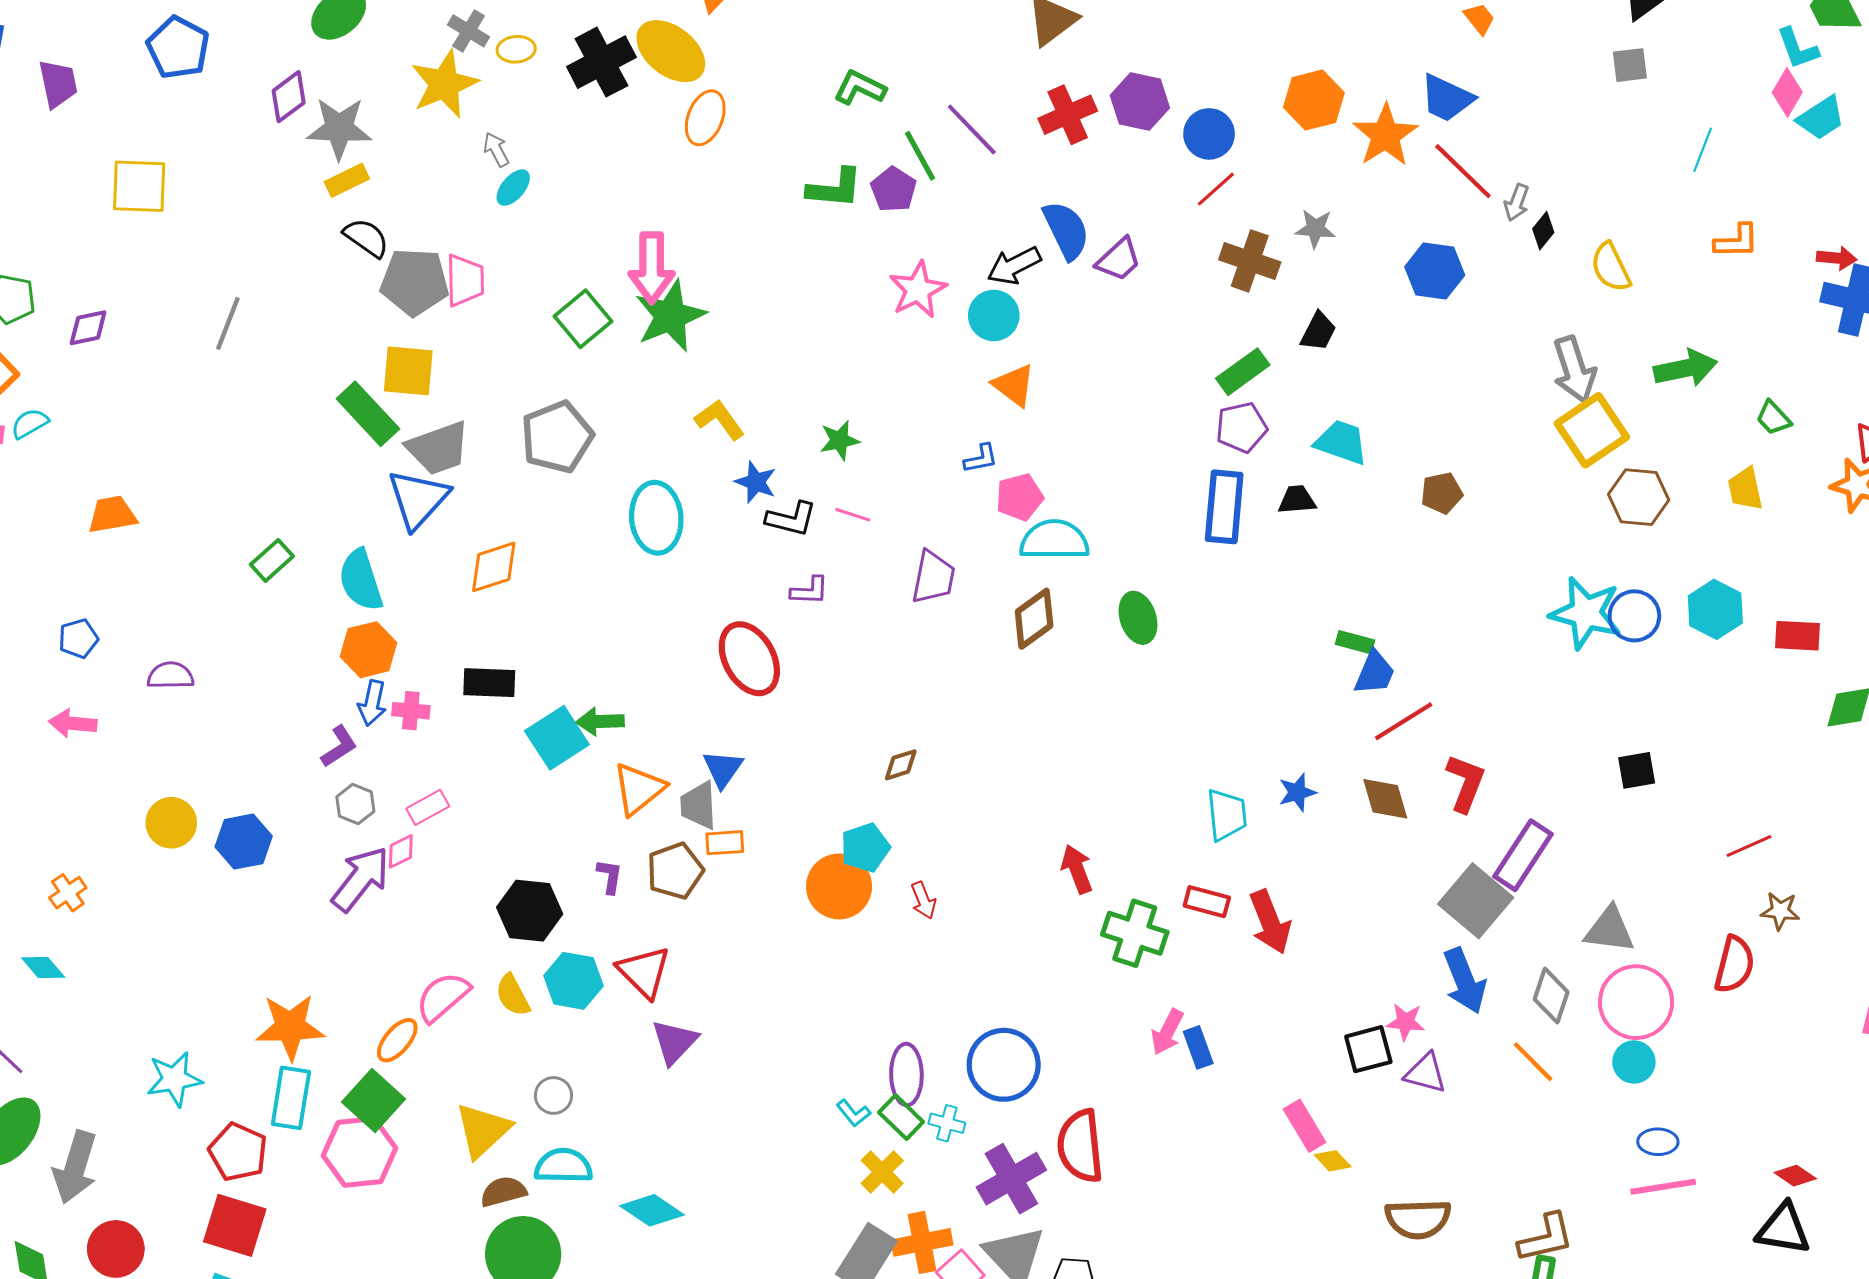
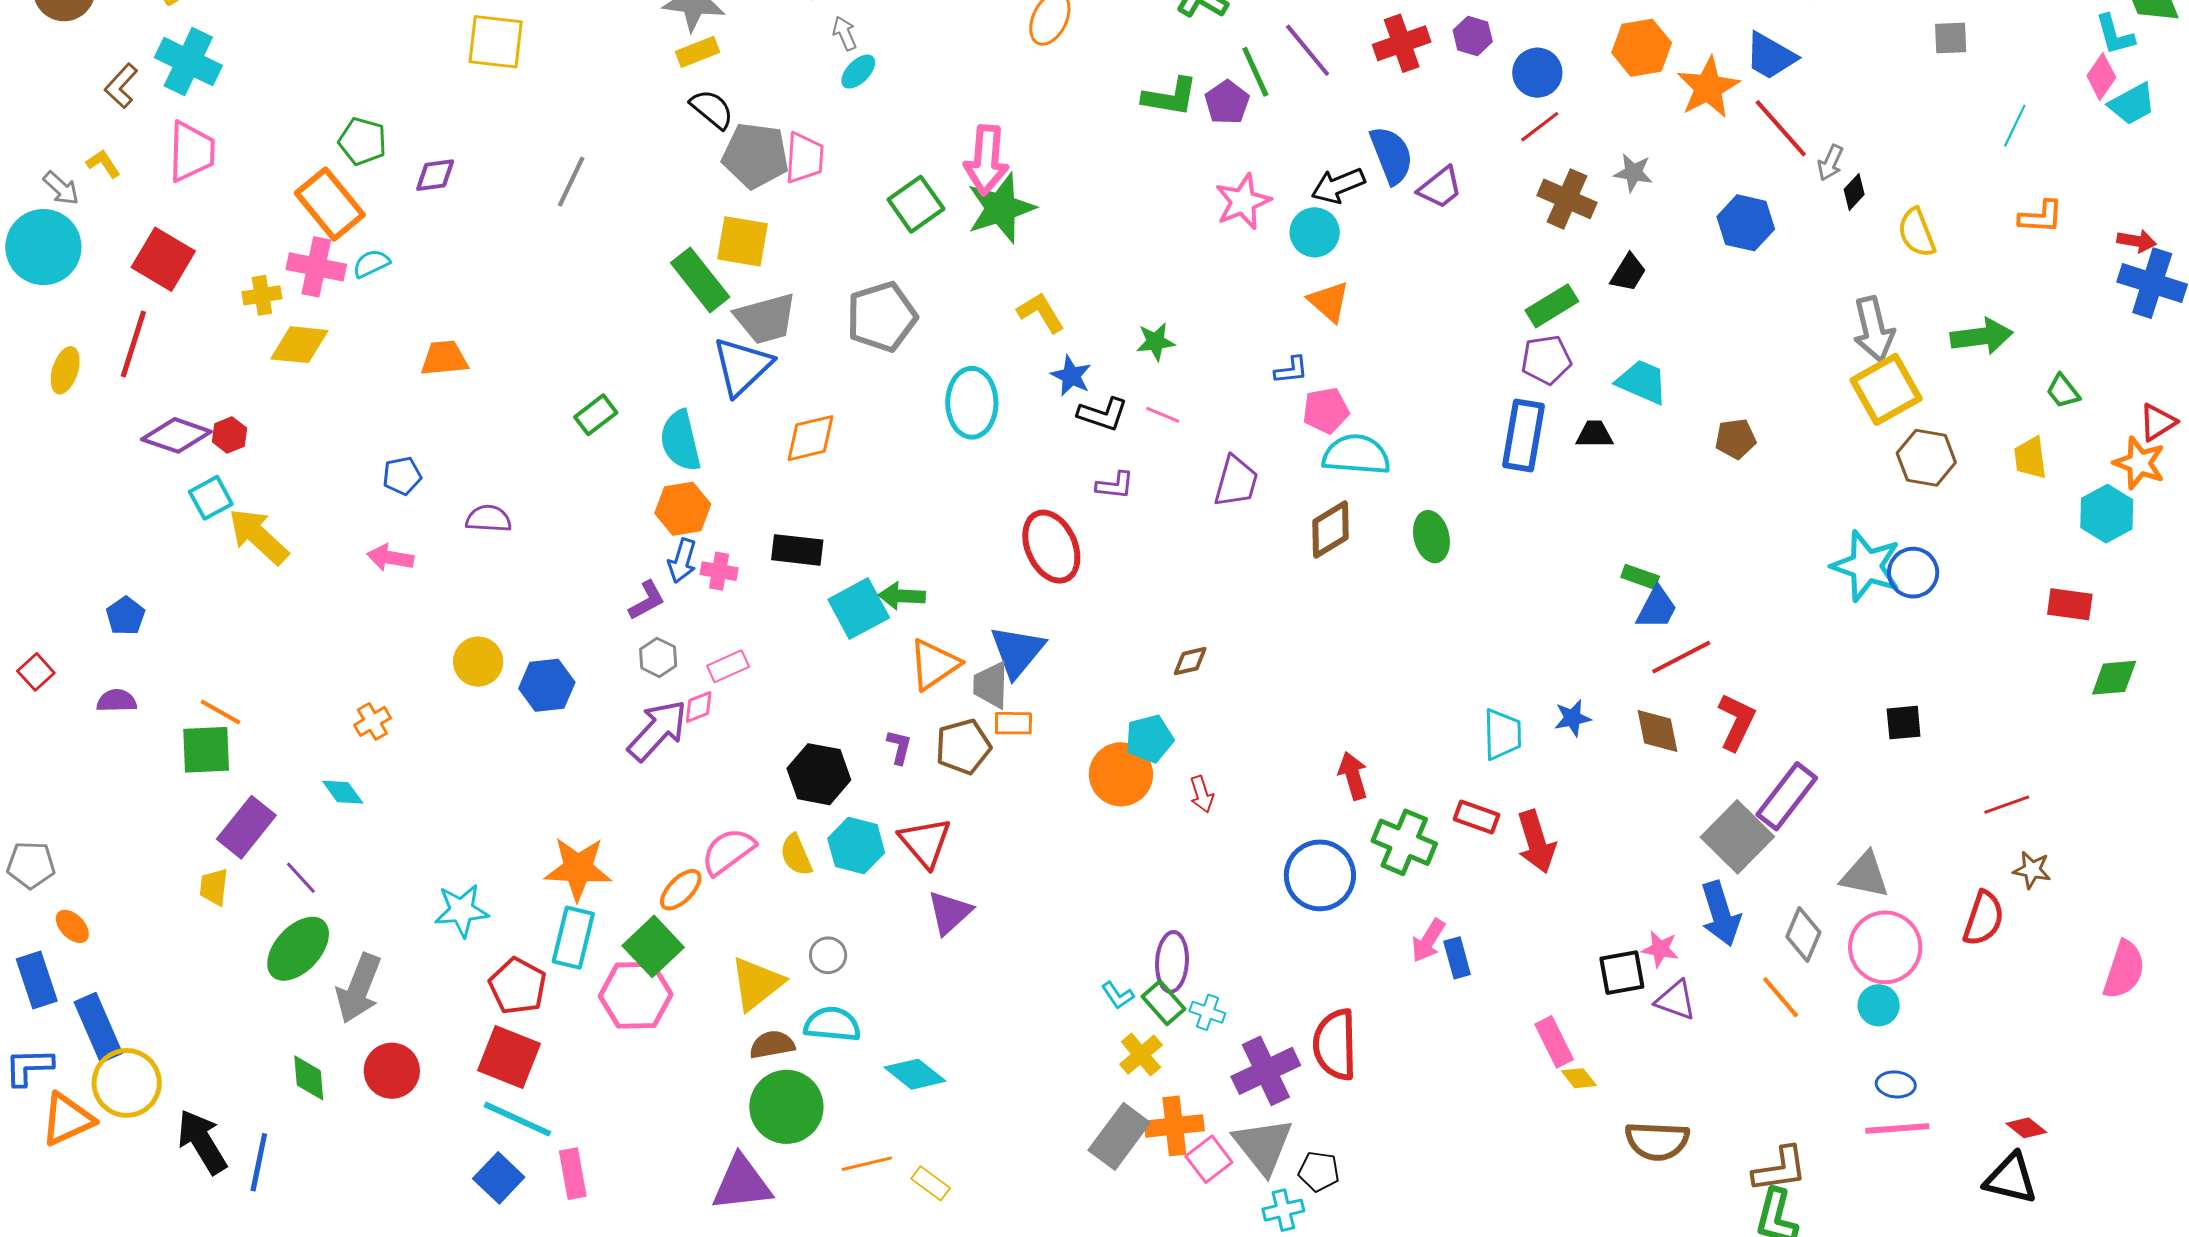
purple hexagon: (1140, 102) -> (1473, 36), size x0.7
cyan hexagon: (1715, 609) -> (2107, 514), moved
blue triangle: (723, 769) -> (1017, 651), size x1.4
blue circle: (1004, 1065) -> (1320, 875), moved

